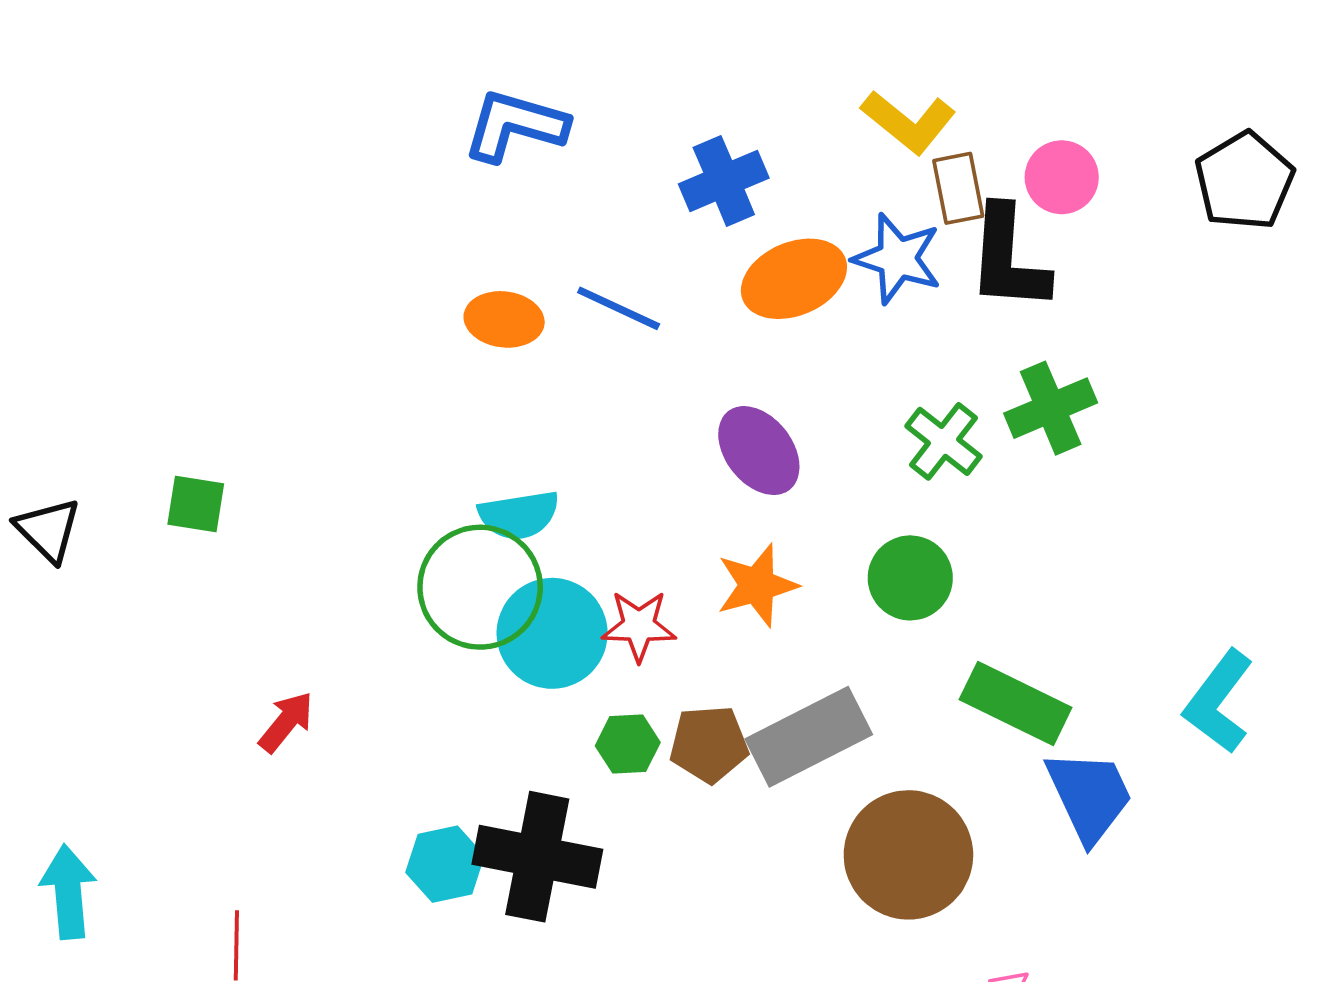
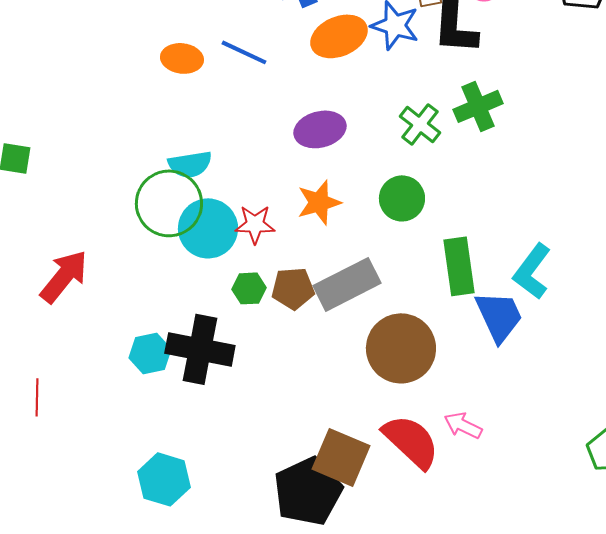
purple ellipse: (759, 451) -> (320, 129), turned -66
cyan L-shape: (1219, 702) -> (532, 271), moved
green rectangle: (1016, 703) -> (459, 266), turned 56
red arrow: (286, 722) -> (64, 276), size x1.6

